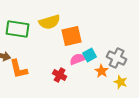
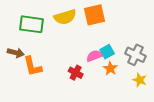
orange square: (72, 36) -> (95, 15), moved
orange star: (102, 71) -> (110, 68), moved

